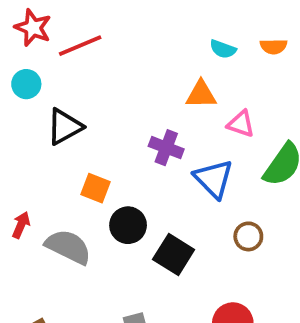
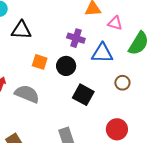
black triangle: (65, 127) -> (21, 30), turned 35
blue triangle: (214, 179) -> (102, 53), turned -40
black circle: (128, 225) -> (66, 66), moved

